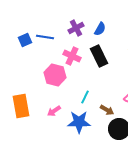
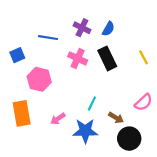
purple cross: (76, 28) -> (82, 28), turned -35
blue square: (25, 40) -> (17, 55), moved
pink hexagon: (55, 75) -> (39, 79), moved

